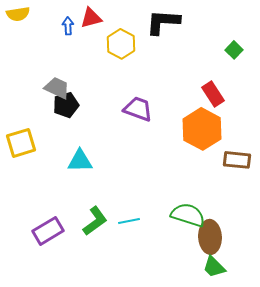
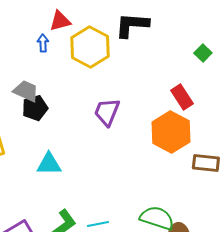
blue arrow: (68, 26) -> (43, 43), moved
yellow hexagon: (121, 44) -> (90, 47), size x1.4
purple trapezoid: (138, 109) -> (107, 112), turned -88

